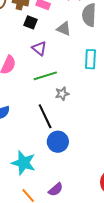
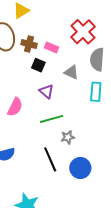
cyan rectangle: (90, 59) -> (96, 92), moved
blue circle: (58, 142) -> (80, 168), moved

